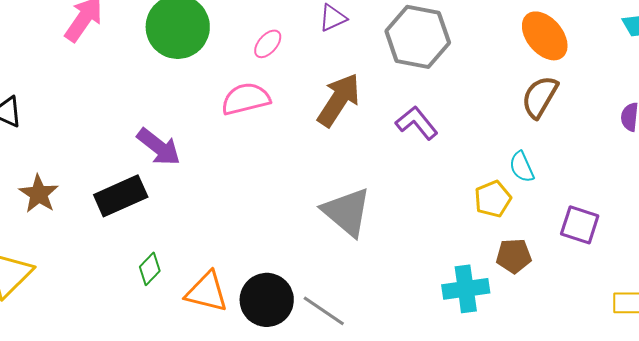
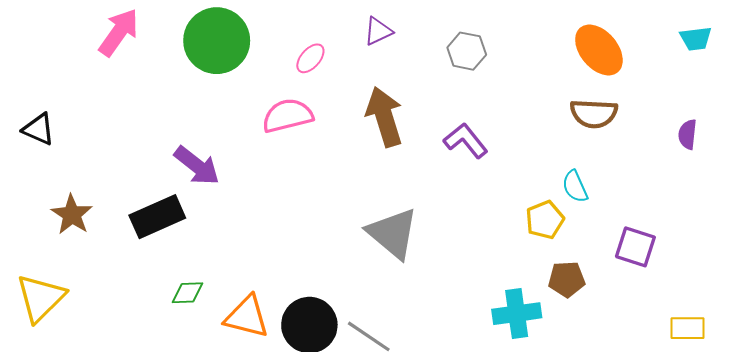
gray hexagon: (418, 37) -> (467, 51), size x0.6
brown semicircle: (540, 97) -> (594, 114), turned -117
brown arrow: (339, 100) -> (384, 117), turned -50
green diamond: (150, 269) -> (188, 293), turned 44

